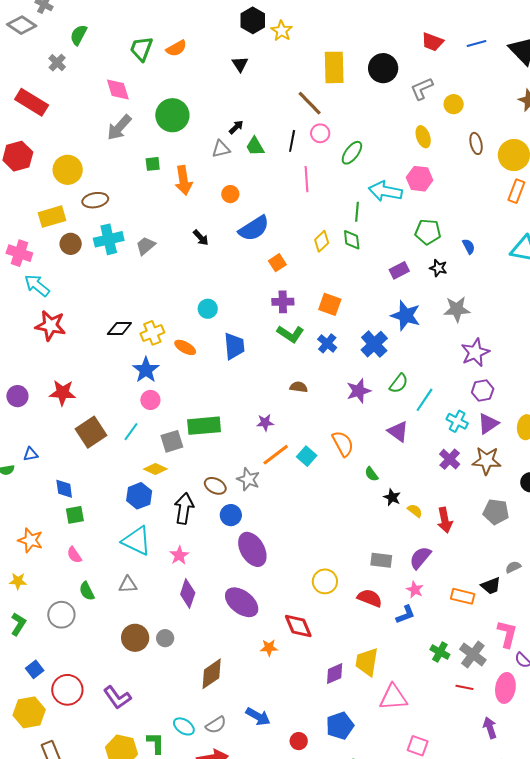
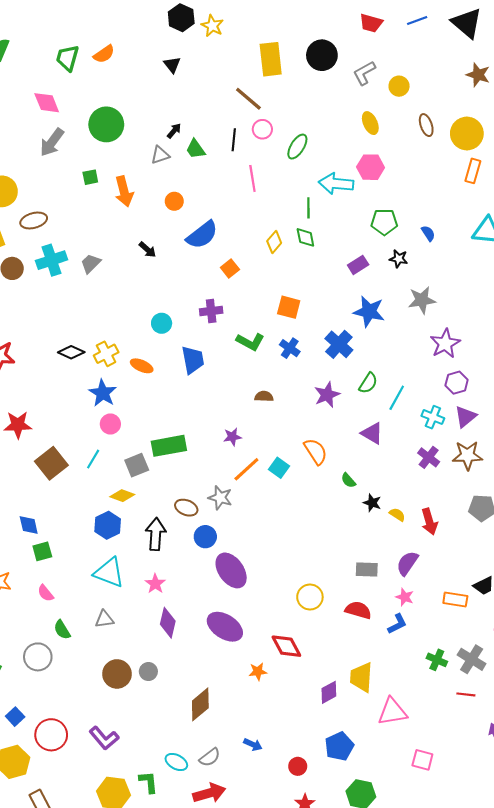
purple cross: (283, 302) -> (211, 311), moved
black diamond: (119, 329) -> (71, 352), turned 30
blue arrow: (258, 716) -> (253, 745), size x0.7

